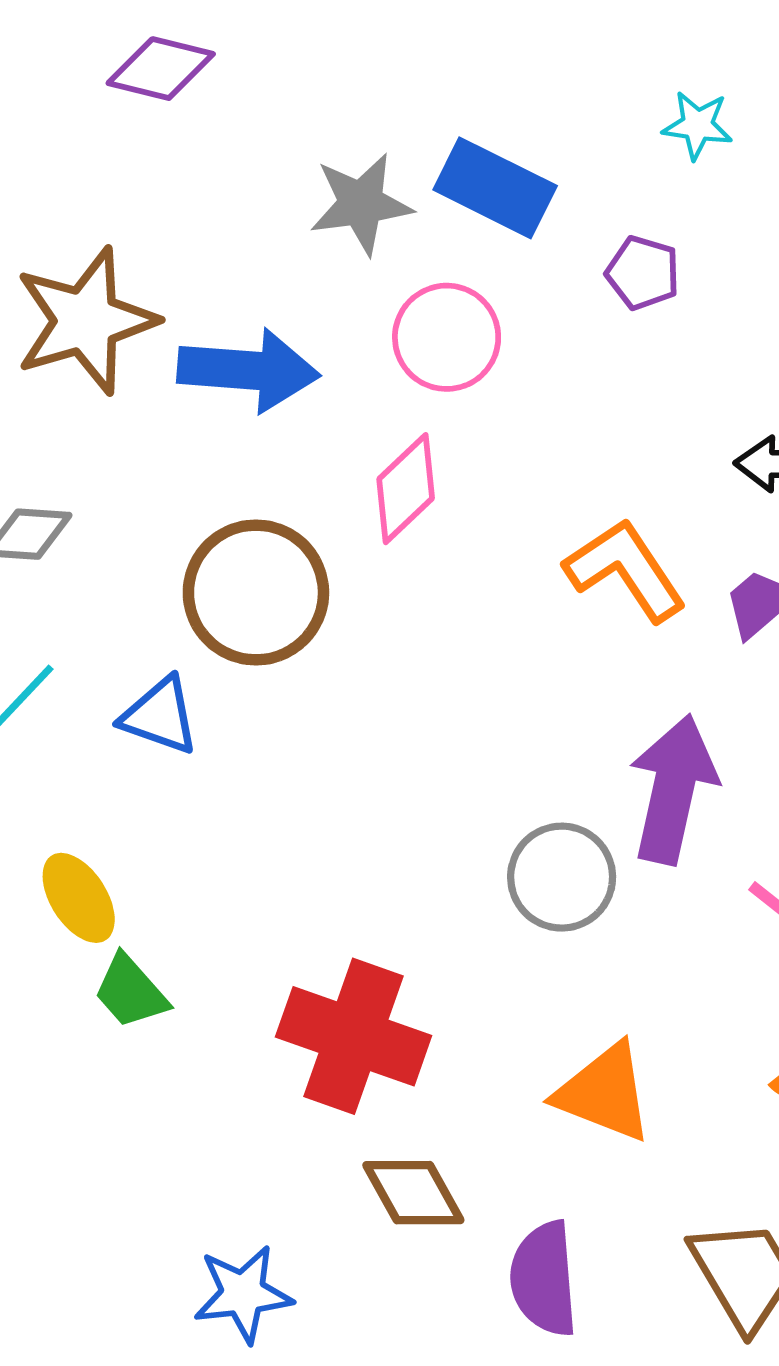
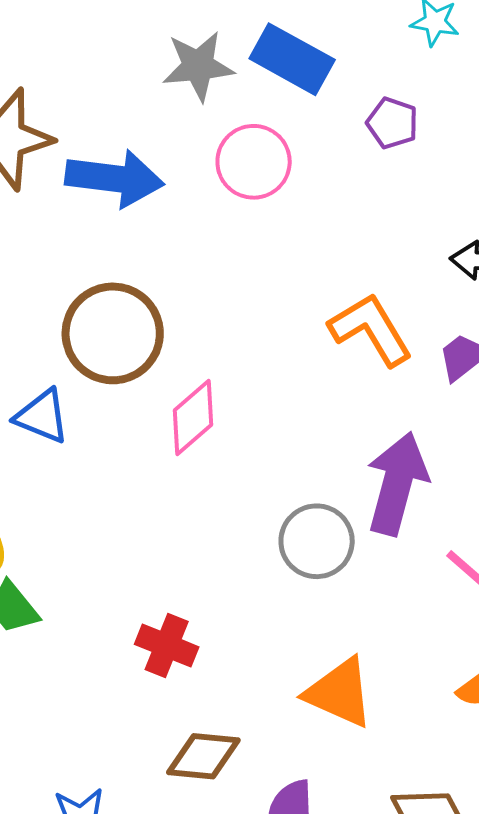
pink diamond: (406, 489) -> (193, 418), moved
red cross: (354, 1036) -> (167, 646), size x0.6
brown diamond: (413, 1193) -> (203, 756), turned -58

